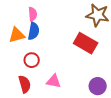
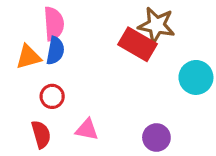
pink semicircle: (33, 14) -> (54, 24), size x1.5
red rectangle: (86, 43) -> (137, 44), moved

